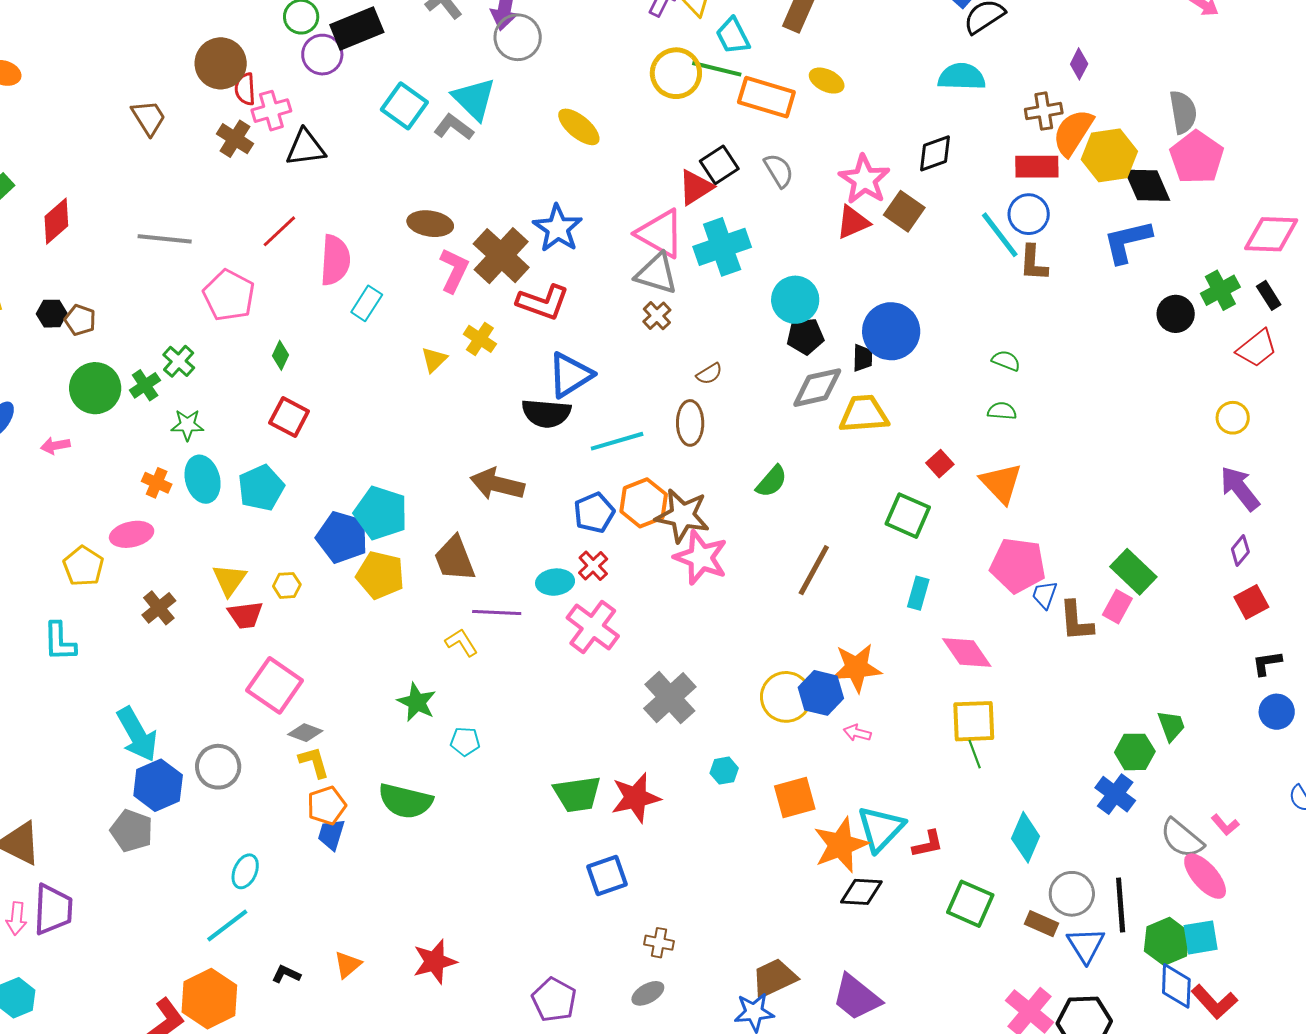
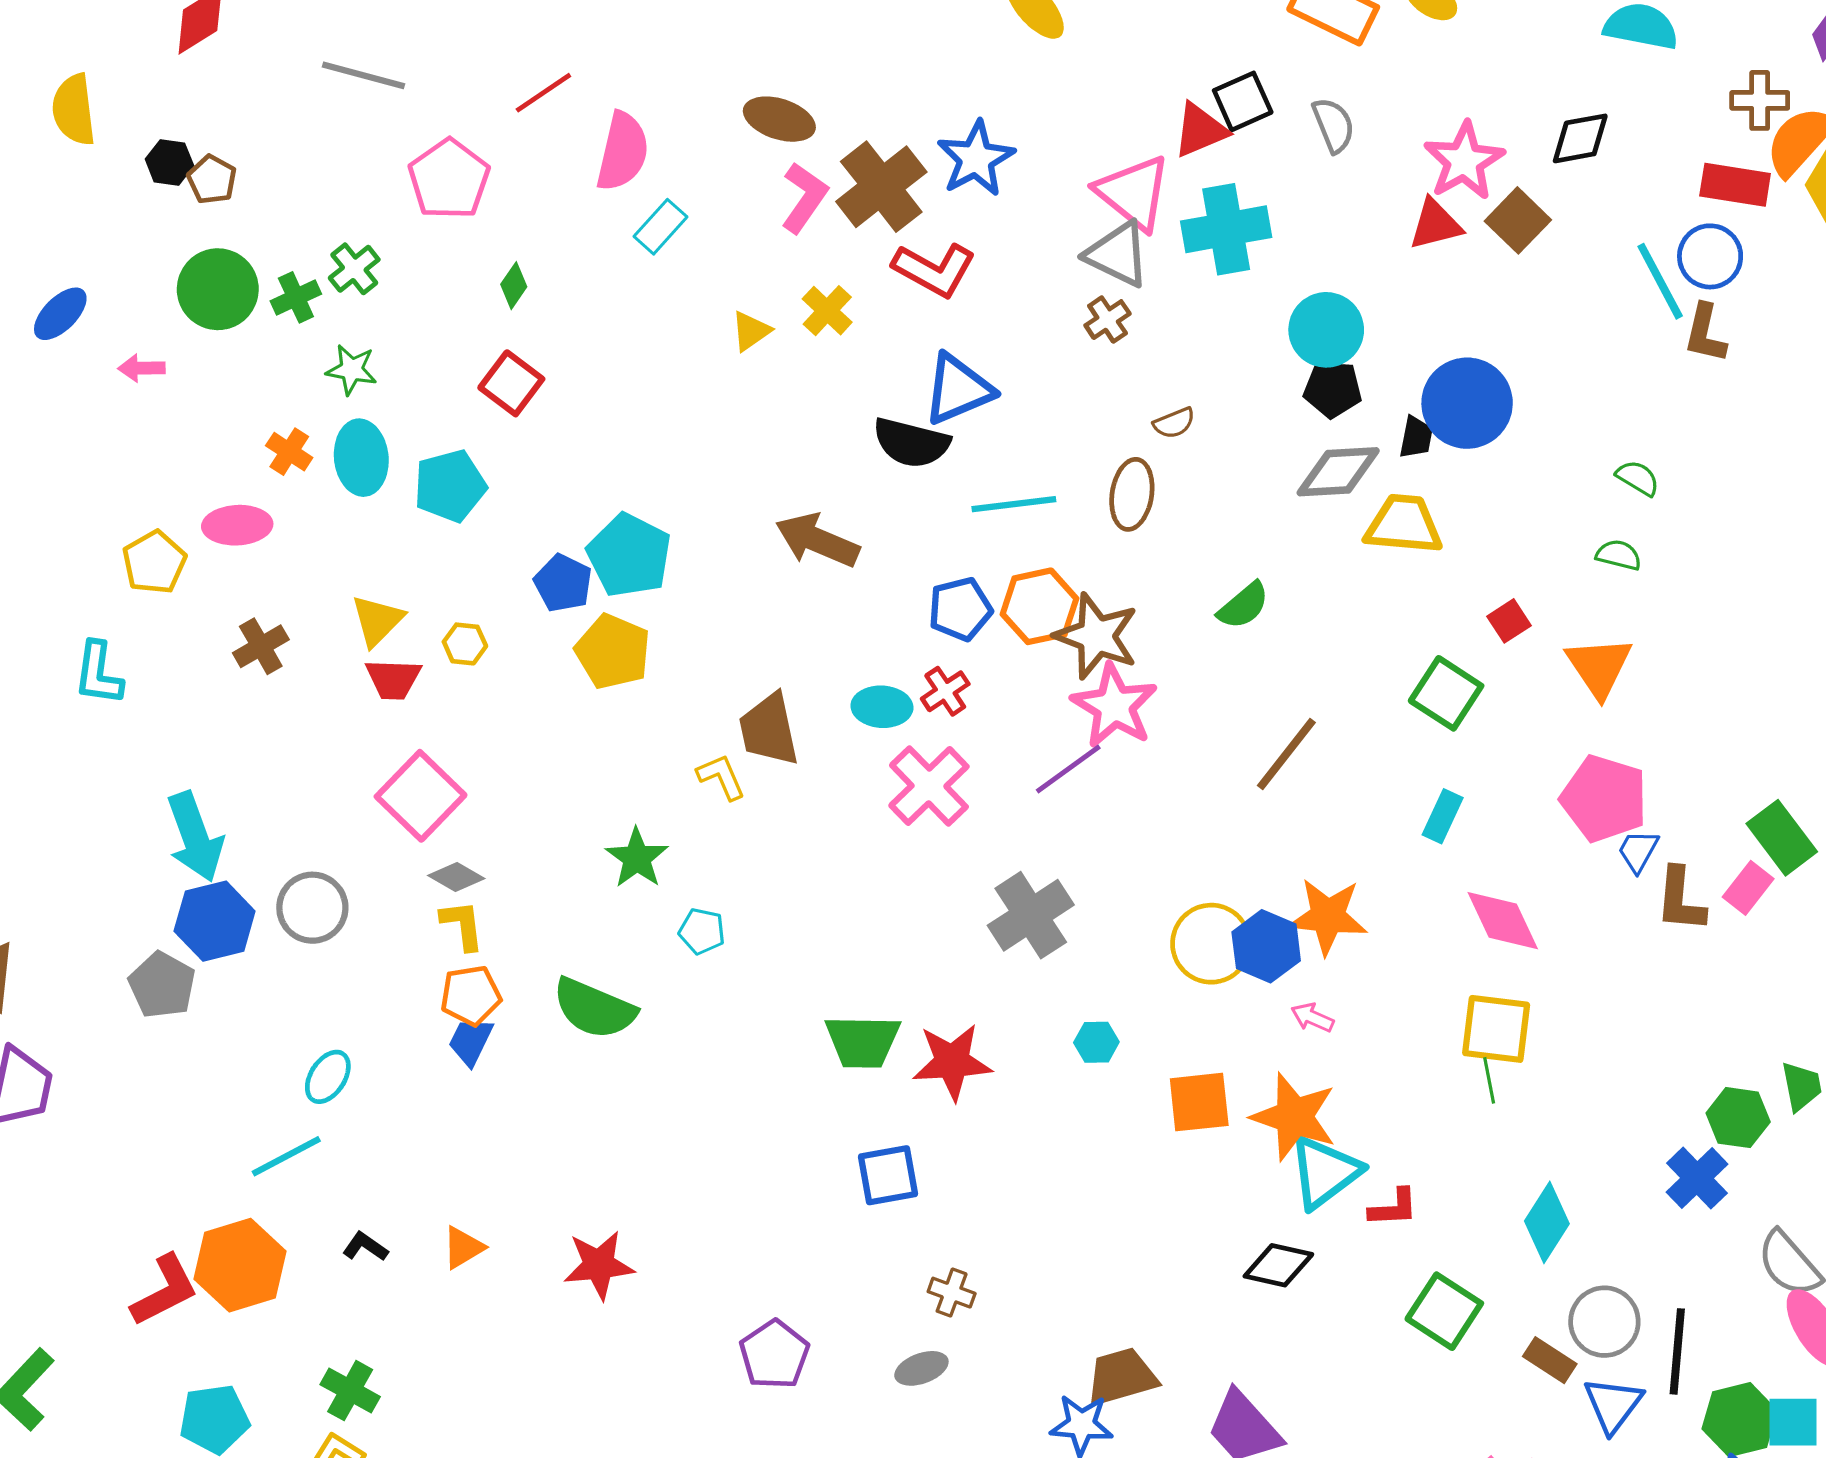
blue pentagon: (342, 537) -> (563, 583), size x0.7
brown trapezoid: (455, 559) -> (769, 730), moved
purple line: (497, 612) -> (1068, 769), moved, turned -48
orange star: (841, 845) -> (1294, 1117), moved, turned 30

